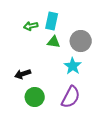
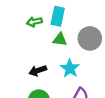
cyan star: (73, 66) -> (70, 68), moved
black arrow: (23, 74) -> (38, 71), moved

